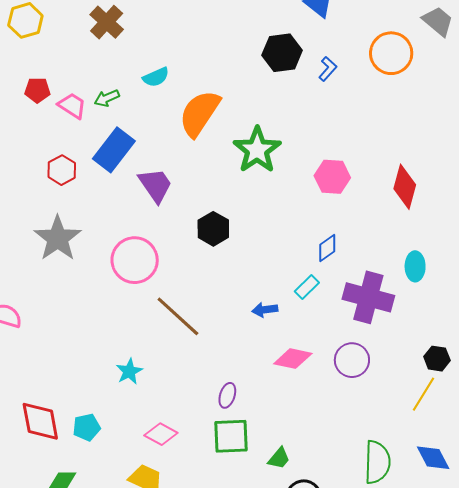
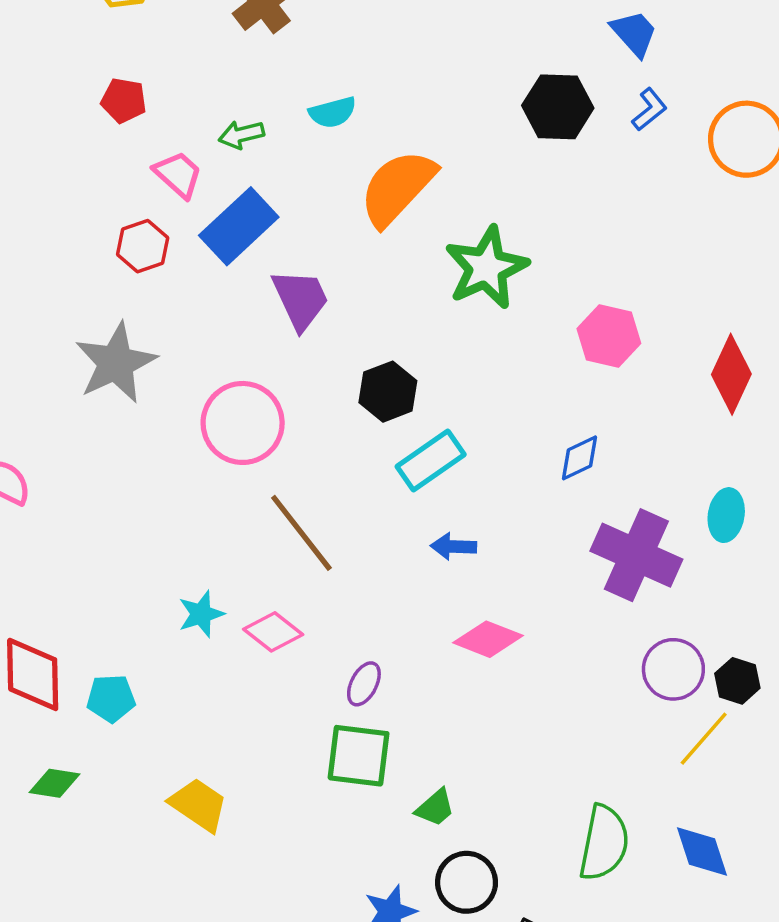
blue L-shape: (328, 69) -> (649, 109), moved
pink trapezoid: (72, 106) -> (178, 174), moved
cyan rectangle: (307, 287) -> (431, 461), moved, size x1.5
purple circle: (352, 360) -> (673, 669), moved
pink diamond: (161, 434) -> (273, 632), moved

